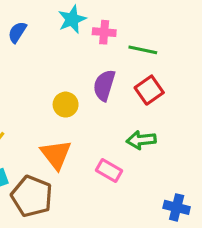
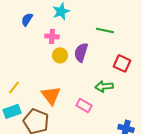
pink cross: (104, 32) -> (52, 36), moved
red square: (149, 90) -> (122, 63), moved, turned -30
yellow circle: (66, 105) -> (60, 55), moved

